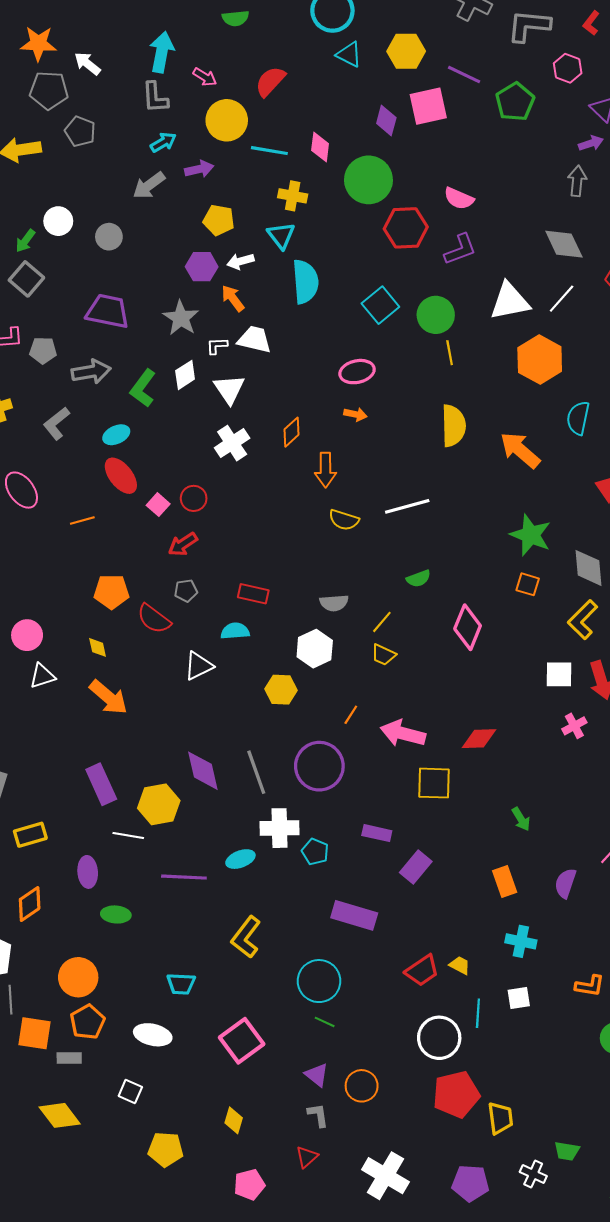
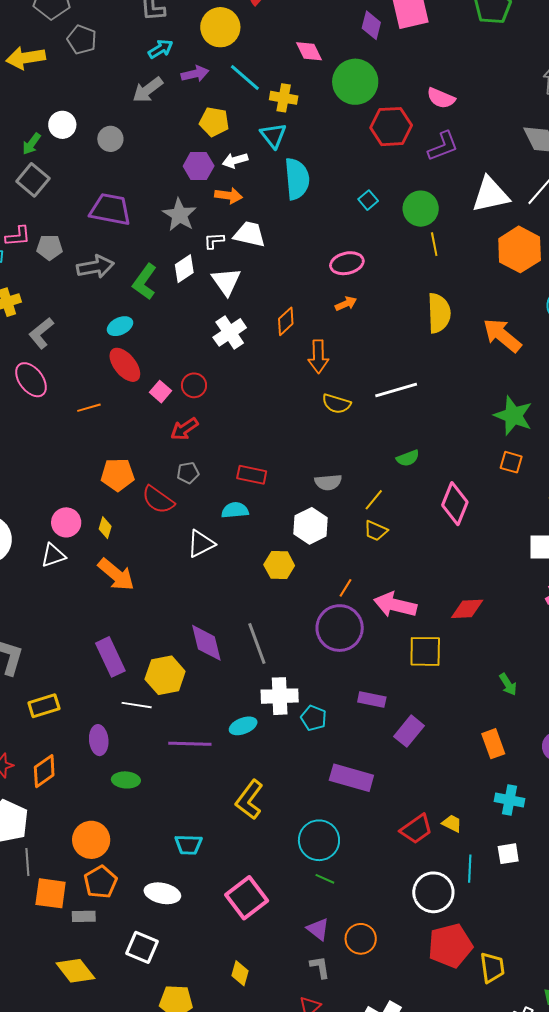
pink diamond: (320, 147) -> (309, 51), turned -32
cyan line: (269, 151) -> (245, 78), moved, turned 32
orange arrow: (233, 298) -> (228, 196), turned 136
cyan square: (380, 305) -> (368, 200), size x0.6
orange arrow: (355, 414) -> (346, 304), turned -35
gray L-shape: (56, 423) -> (41, 333), moved
pink circle: (27, 635) -> (66, 522), moved
yellow diamond: (98, 647) -> (105, 528), turned 30
purple circle: (319, 766) -> (340, 628), moved
white square: (130, 1092) -> (142, 947), size x1.4

